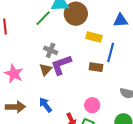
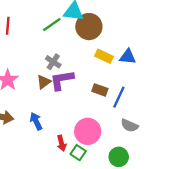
blue triangle: (121, 20) -> (128, 57), moved
blue line: (111, 52) -> (119, 97), moved
pink circle: (92, 105) -> (88, 131), size x1.5

